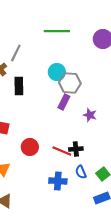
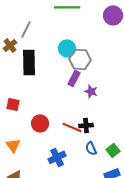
black rectangle: (19, 86) -> (29, 62), size x1.4
purple star: (90, 115) -> (91, 91), moved
blue cross: (58, 181) -> (57, 157), moved, turned -30

